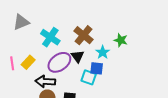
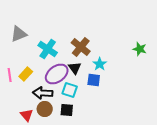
green star: (121, 40) -> (140, 49), moved
cyan square: (89, 77) -> (70, 90), moved

